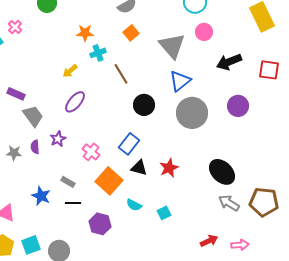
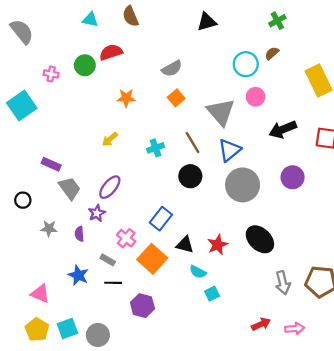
pink cross: (15, 27) -> (51, 74), moved, turned -32
cyan cross: (98, 53) -> (156, 148), moved
brown line: (121, 74) -> (193, 142), moved
purple ellipse: (75, 102) -> (110, 187), moved
blue rectangle: (129, 144) -> (161, 219), moved
purple semicircle: (35, 147) -> (79, 234), moved
pink cross: (91, 152) -> (126, 238), moved
black ellipse: (222, 172) -> (260, 239), moved
gray arrow: (229, 203) -> (283, 283), turned -135
cyan semicircle: (134, 205) -> (198, 272), moved

